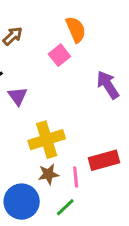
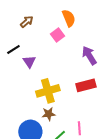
red rectangle: (104, 160) -> (86, 85), moved
pink line: (76, 177) -> (79, 128), moved

